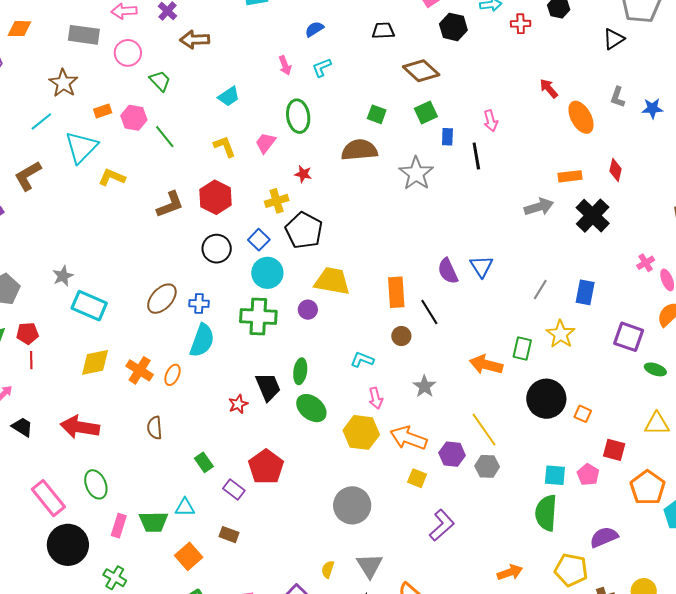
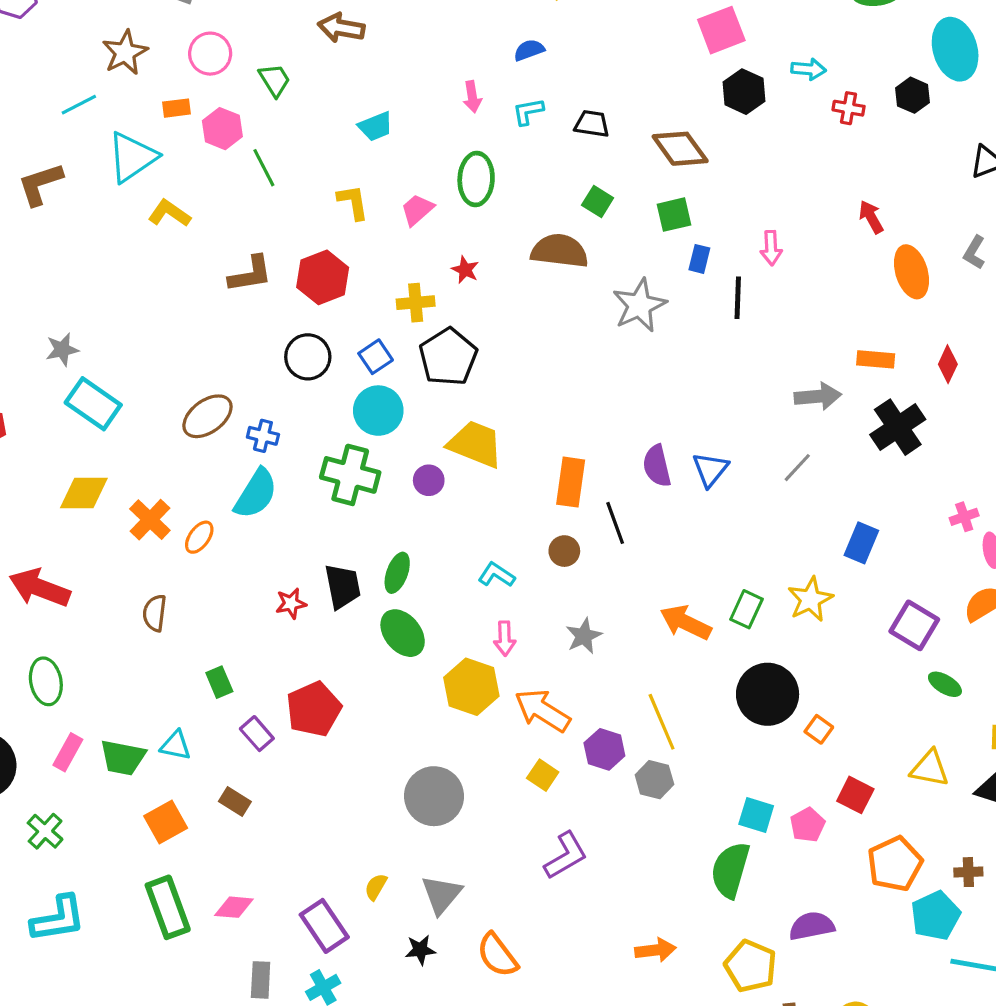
black trapezoid: (383, 31) -> (592, 124), moved
pink circle: (128, 53) -> (210, 54), moved
gray line: (540, 289) -> (797, 468), moved

